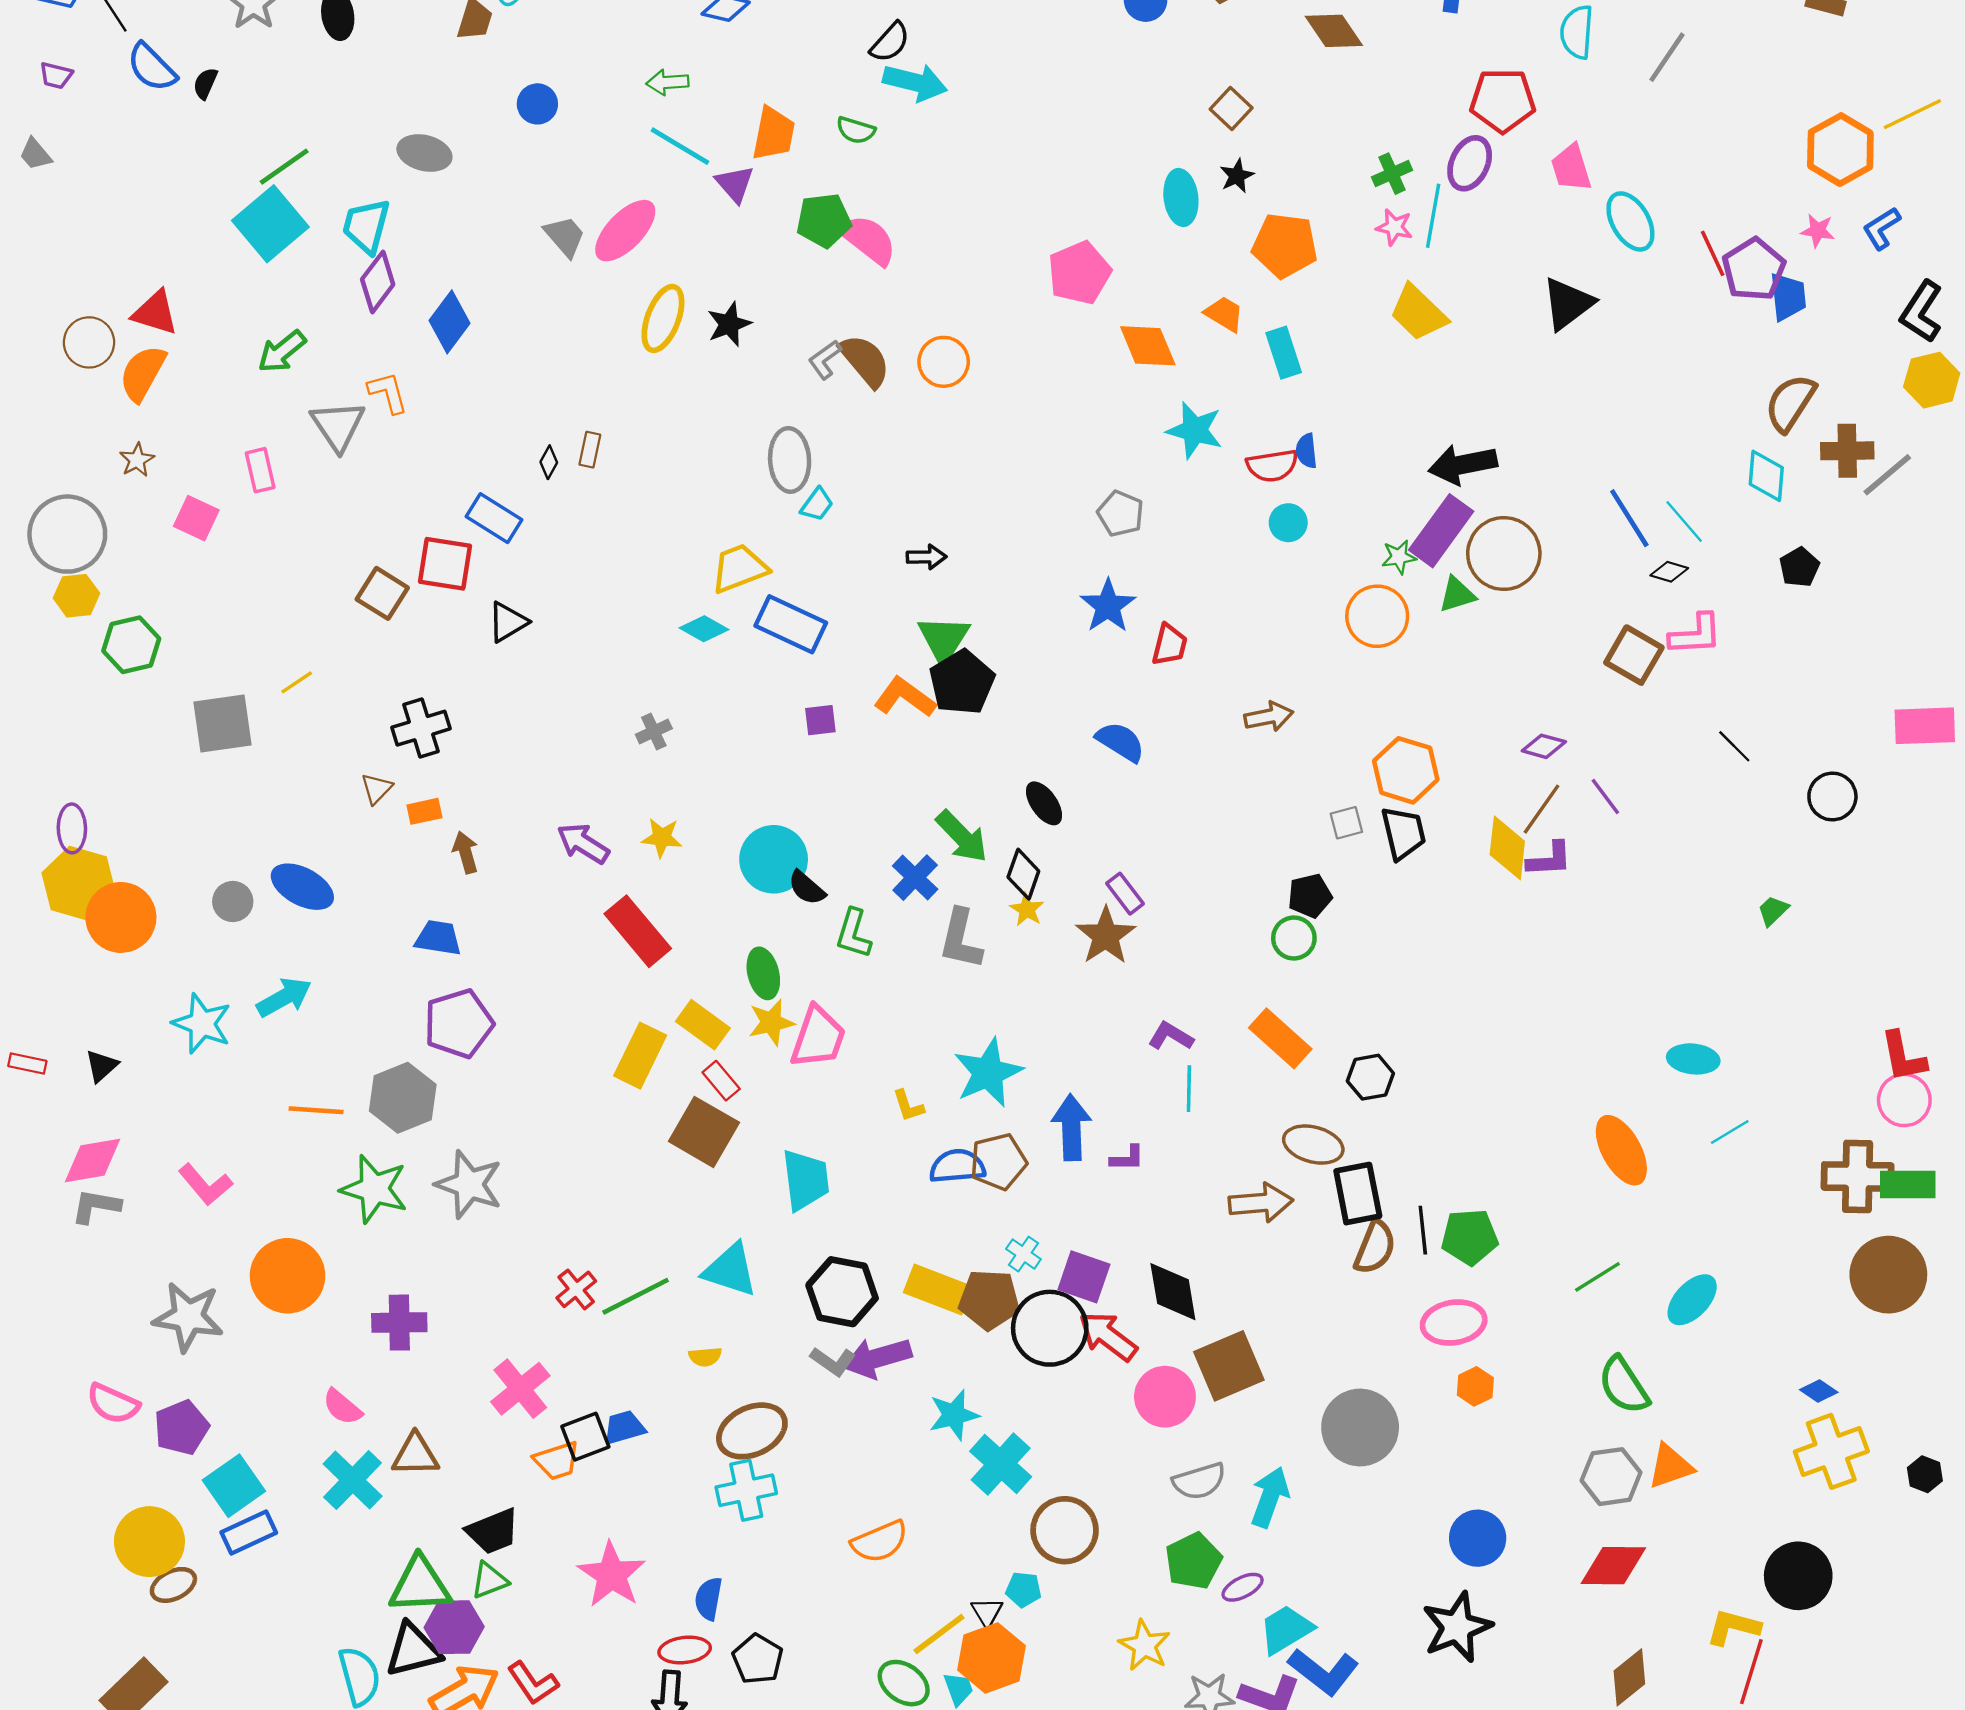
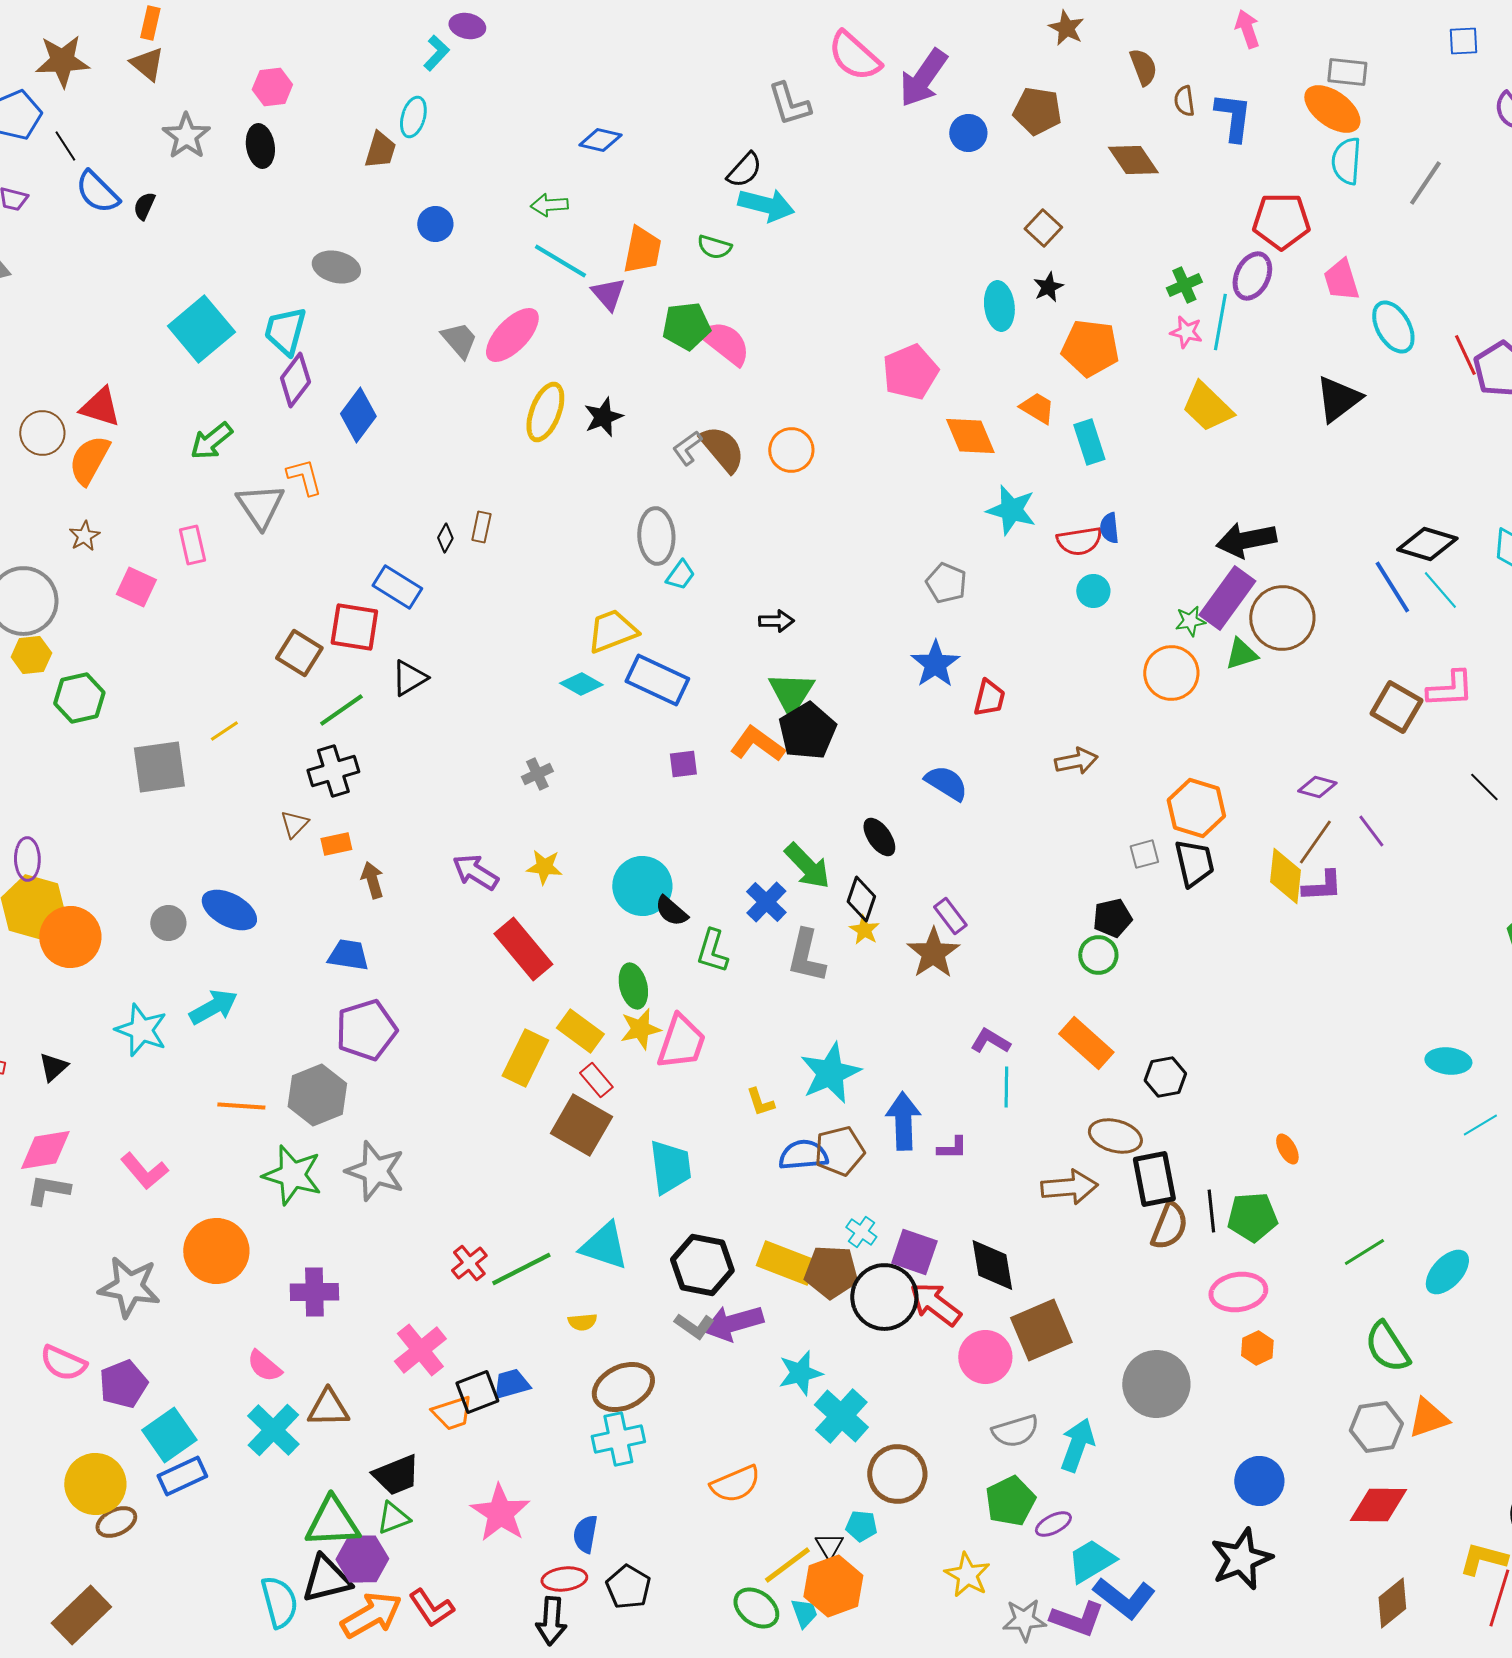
green line: (284, 167) -> (341, 710), moved
black diamond: (1669, 572) -> (1427, 544), moved, size x1.8
orange ellipse: (1621, 1150) -> (1287, 1149), moved, size x0.5

